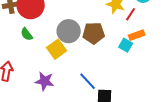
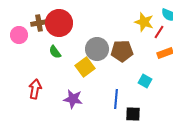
cyan square: (126, 45) -> (145, 81), moved
blue line: (88, 81) -> (116, 99), turned 48

